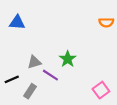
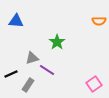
green star: (68, 59) -> (57, 42), moved

